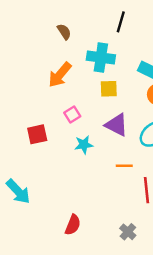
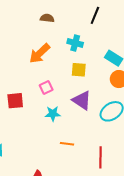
brown semicircle: (64, 32) -> (47, 18), turned -56
cyan cross: (101, 57) -> (75, 43), size x0.7
orange line: (124, 166) -> (67, 144), moved

